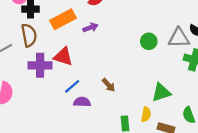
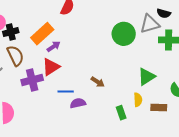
purple arrow: (90, 28) -> (54, 46), moved
green circle: (149, 41) -> (124, 34), size x1.5
red triangle: (63, 57) -> (51, 67), turned -36
blue line: (72, 86) -> (66, 91), turned 56

